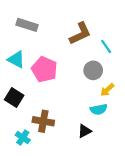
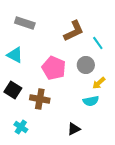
pink pentagon: (44, 69) -> (54, 68), moved
brown cross: (43, 121) -> (40, 99), moved
black triangle: (85, 131) -> (74, 129), moved

